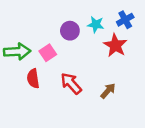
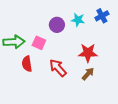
red star: (115, 45) -> (88, 53), moved, turned -30
pink square: (48, 53) -> (39, 43), turned -32

